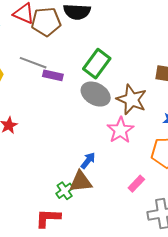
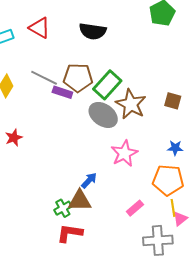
brown pentagon: (46, 22) -> (78, 78), moved
brown star: (132, 100) -> (131, 104), moved
red L-shape: (48, 218) -> (70, 233), moved

